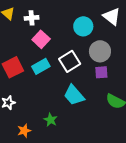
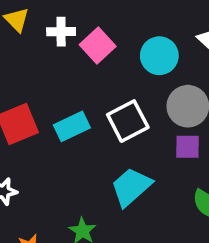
pink square: (41, 39) -> (98, 46), moved
cyan trapezoid: (74, 95) -> (131, 187), turned 85

